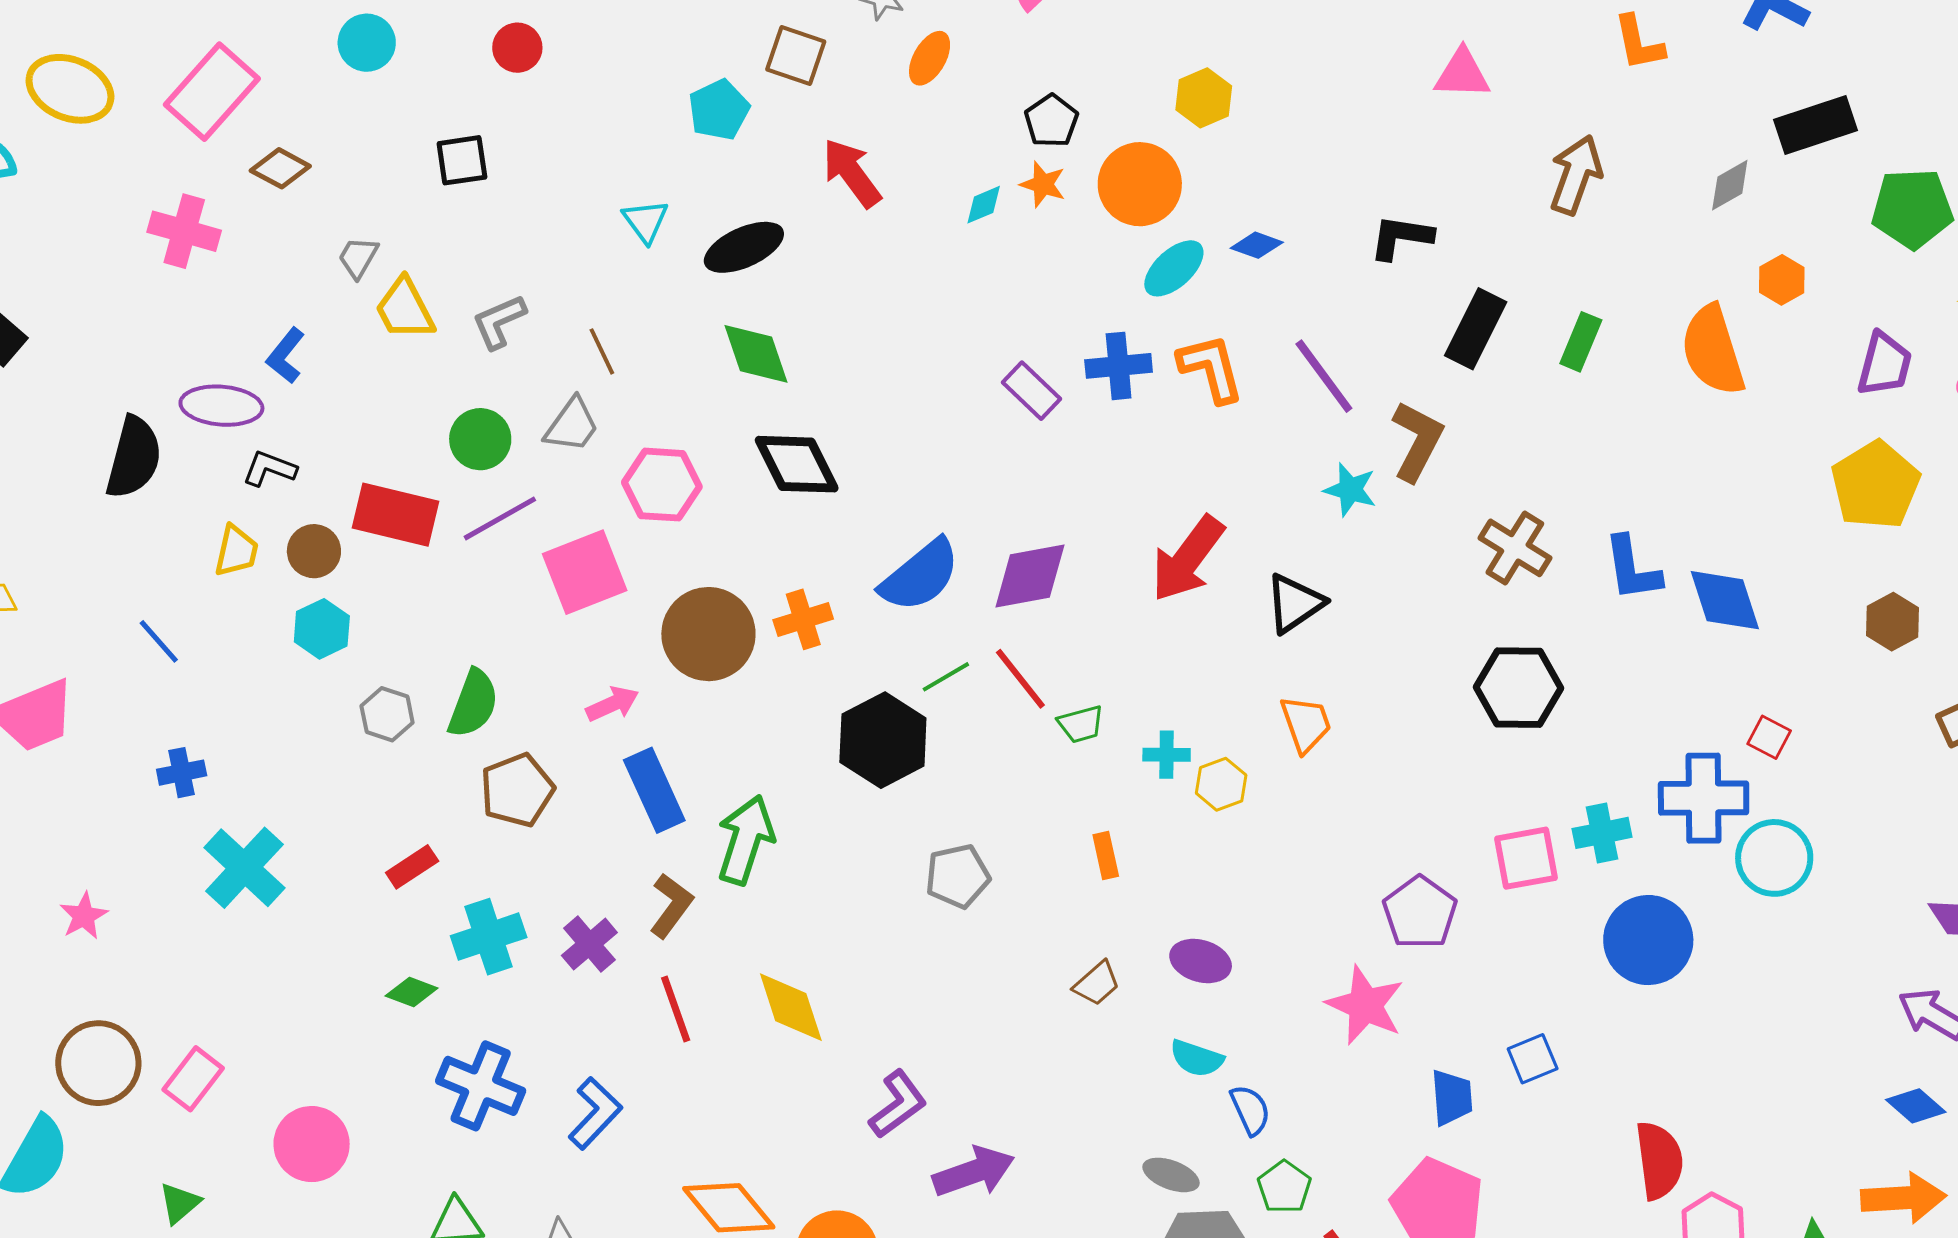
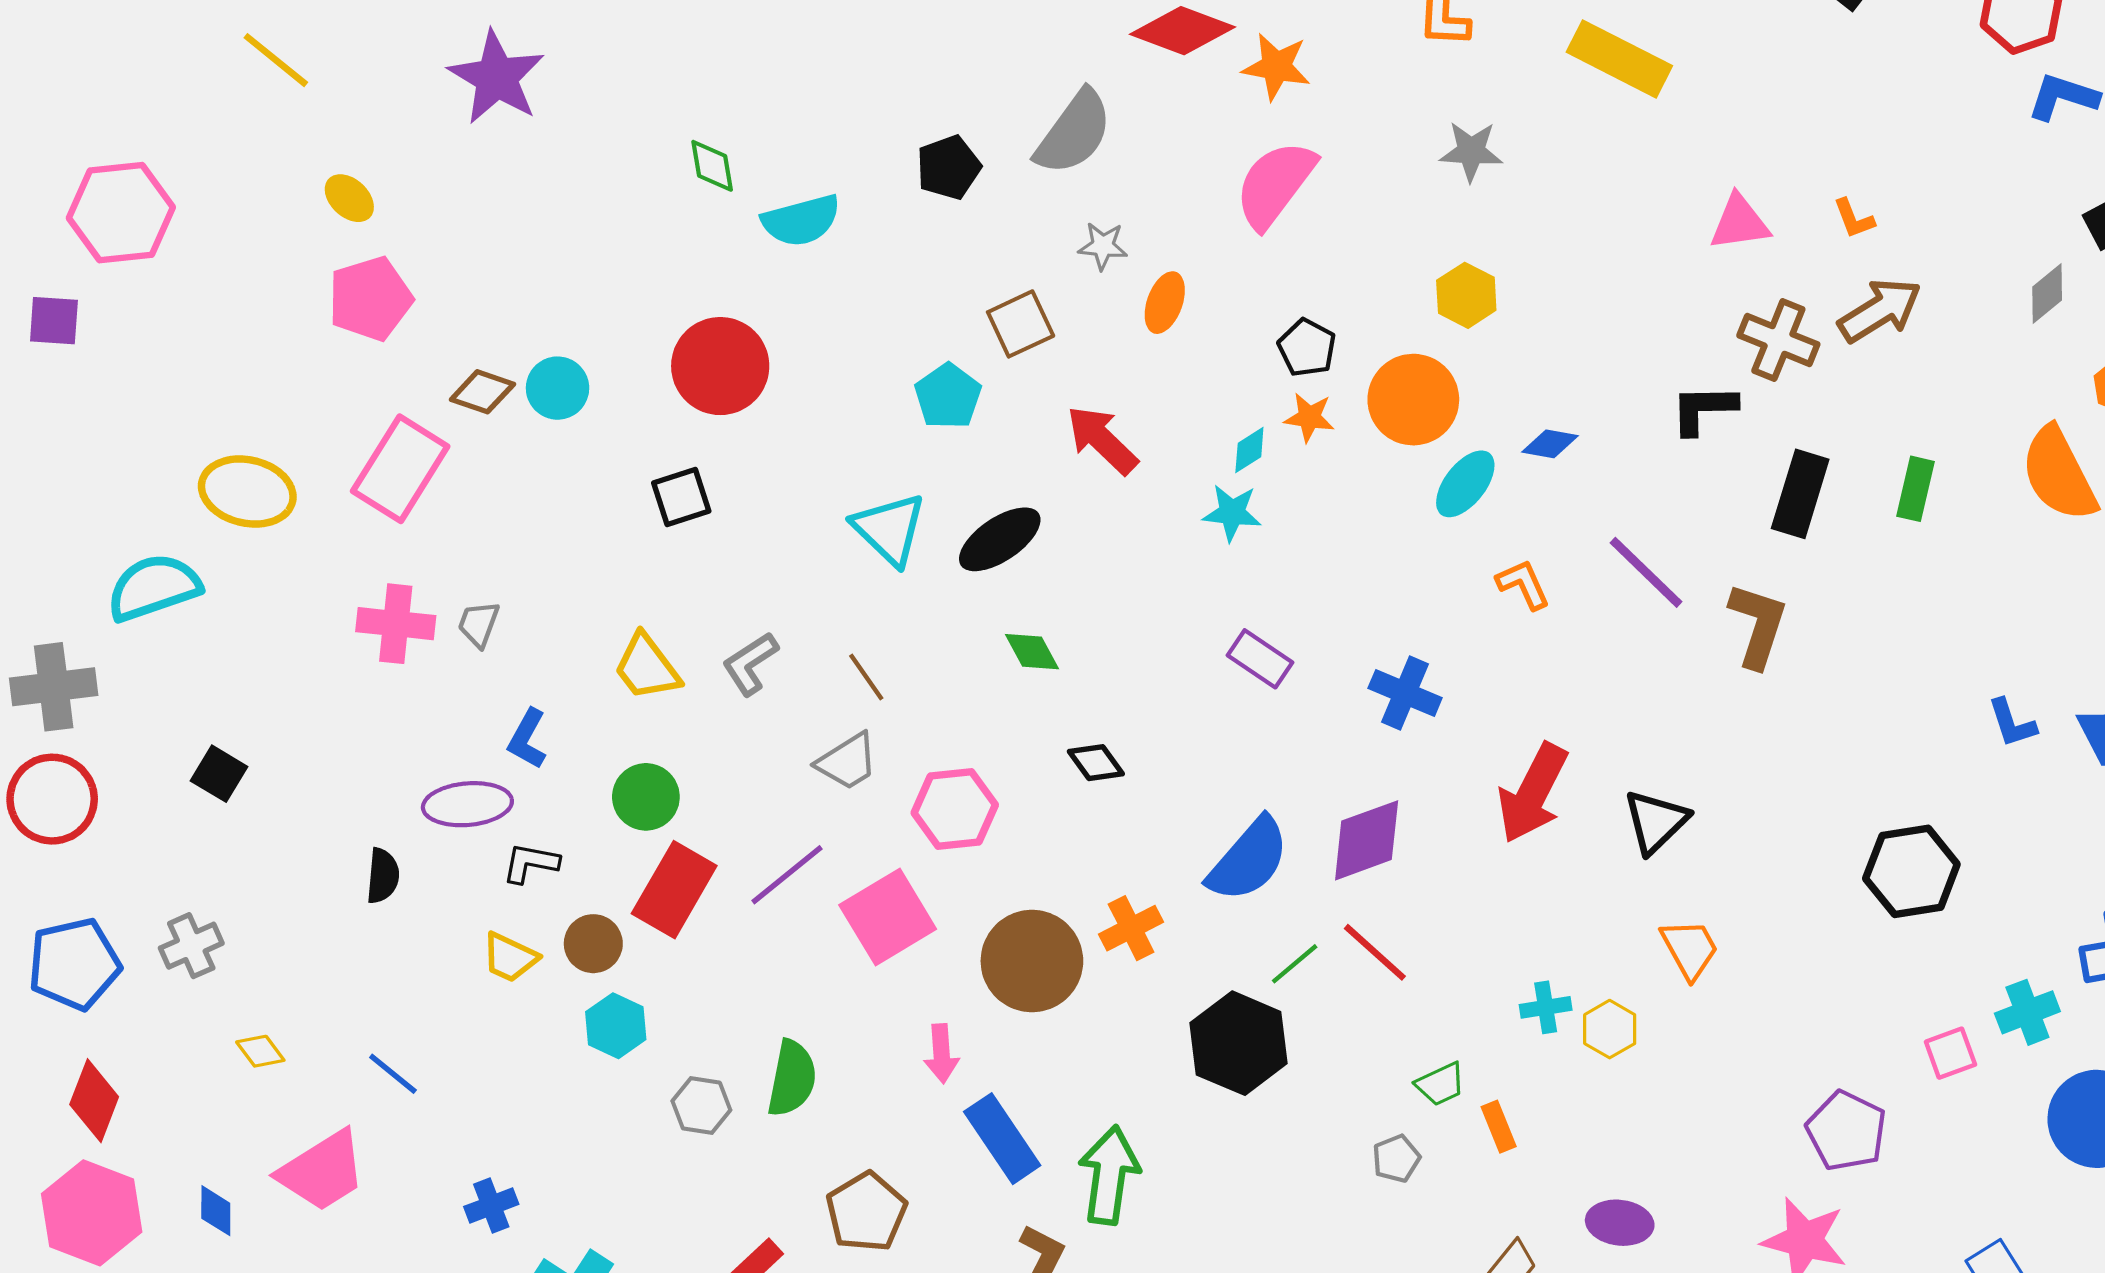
orange L-shape: (1639, 43) -> (1854, 219), moved, size x0.7
red circle: (517, 48) -> (720, 366), size x1.8
brown square: (796, 56) -> (1021, 324), turned -34
brown diamond: (280, 168) -> (482, 392), moved
brown arrow: (1576, 175) -> (1880, 310), turned 48
cyan triangle: (646, 221) -> (889, 529), size x1.5
gray trapezoid: (358, 257) -> (479, 624), moved
green diamond: (756, 354) -> (1032, 652), size x0.7
blue cross: (1119, 366) -> (1405, 693), moved, turned 38
orange L-shape: (1211, 368) -> (1523, 584), size x0.7
purple rectangle: (1032, 391) -> (1260, 659), moved
gray trapezoid: (572, 425) -> (847, 762), turned 32
green circle: (480, 439) -> (646, 797), moved
black semicircle: (134, 457) -> (383, 876), size x0.6
black diamond: (797, 464) -> (1096, 763), size x0.6
cyan star: (1350, 490) -> (1232, 513), moved
red rectangle: (396, 515) -> (674, 890), turned -64
brown cross: (1515, 548) -> (1778, 340), moved
yellow trapezoid: (236, 551) -> (510, 957), turned 112
blue L-shape: (1632, 569) -> (2012, 723), size x0.7
blue line: (159, 641) -> (393, 1074), moved
pink arrow: (612, 704) -> (941, 1054), turned 120
green trapezoid: (1081, 724) -> (1440, 1084), moved
brown pentagon: (517, 790) -> (866, 1212), moved
pink square: (1526, 858) -> (1950, 1053), size x0.7
gray pentagon: (958, 876) -> (1396, 1159), moved, size x0.7

